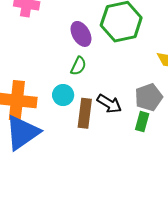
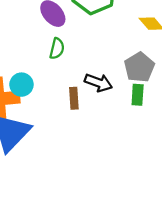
cyan circle: (63, 95) -> (21, 85), moved
brown rectangle: (85, 113) -> (74, 98), size x0.7

